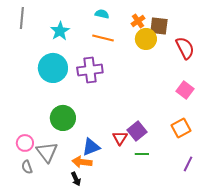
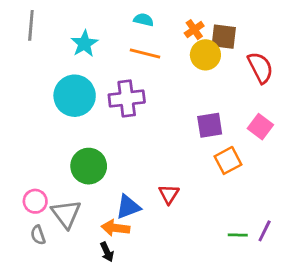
orange square: (181, 128) -> (228, 160), moved
purple square: (137, 131) -> (210, 125), moved, turned 30
green line: (142, 154) -> (238, 235), moved

